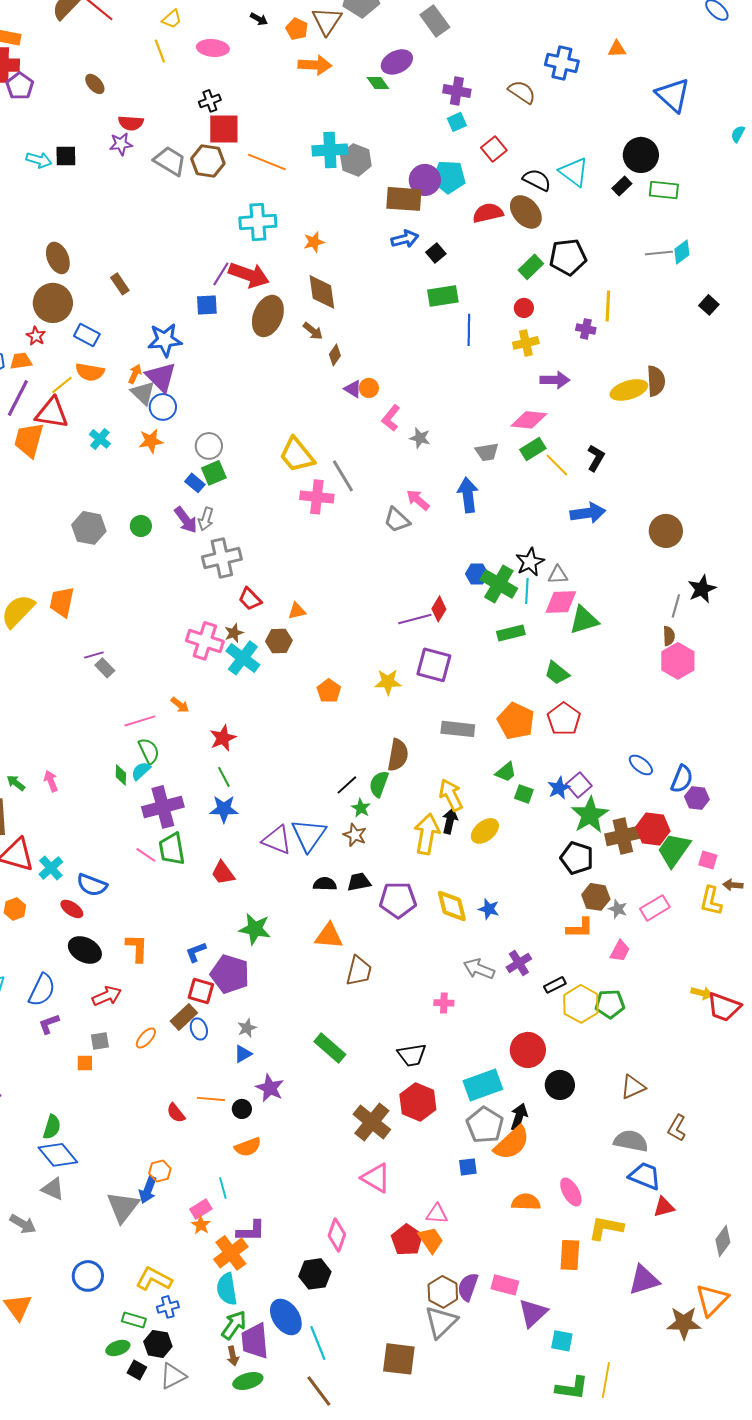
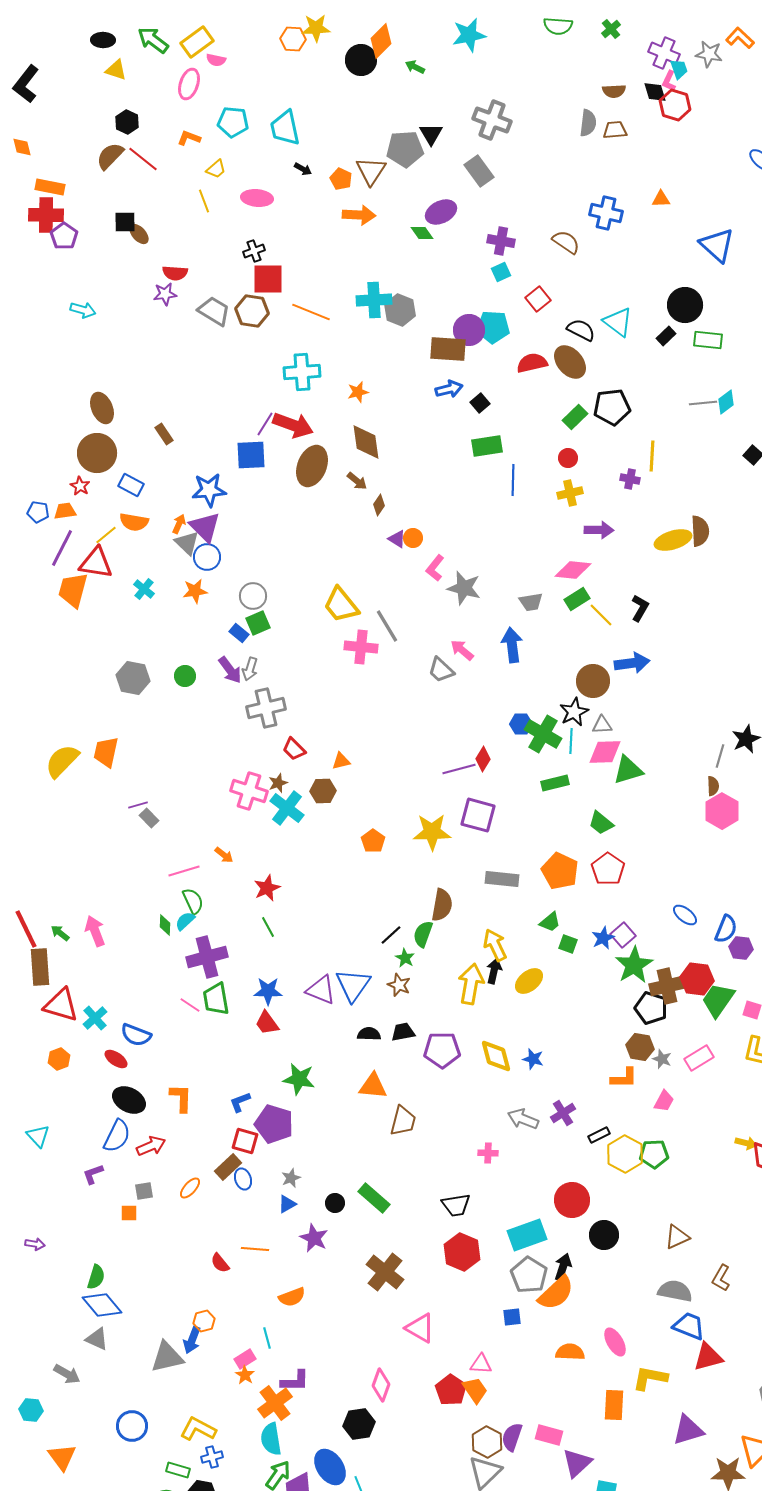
black square: (66, 156) -> (125, 222), moved
blue square: (207, 305) -> (251, 455), size x1.4
gray star: (420, 438) -> (464, 588), size x1.6
brown circle: (666, 531) -> (593, 681), moved
yellow star: (388, 682) -> (432, 832), size x1.4
pink arrow: (51, 781) -> (95, 931), size x1.4
blue star: (224, 809) -> (268, 991), moved
black pentagon: (577, 858) -> (651, 1008), moved
blue semicircle: (42, 990) -> (117, 1136), moved
black circle: (242, 1109) -> (335, 1203), moved
brown cross: (372, 1122) -> (385, 1272), moved
gray triangle: (123, 1207) -> (167, 1357), turned 39
red triangle: (664, 1207) -> (708, 1357), size x1.4

